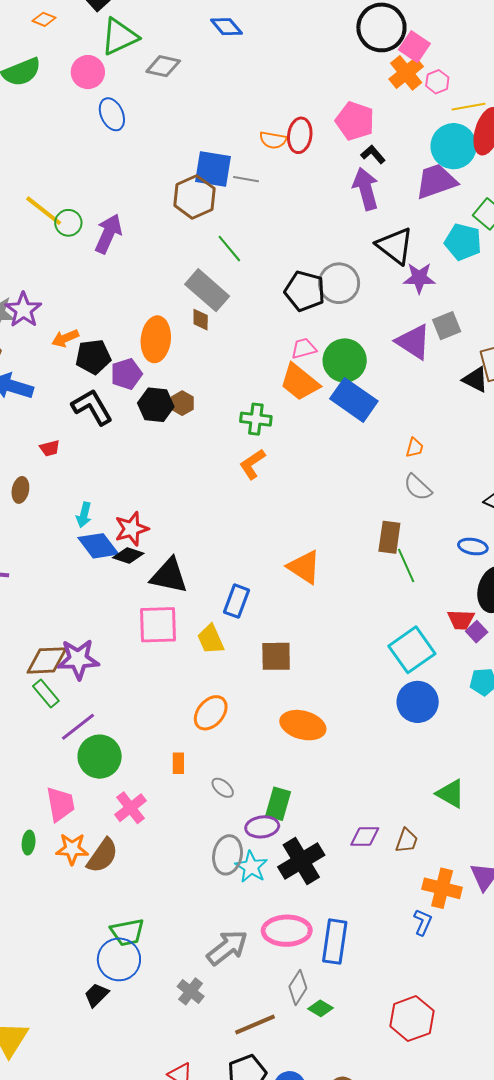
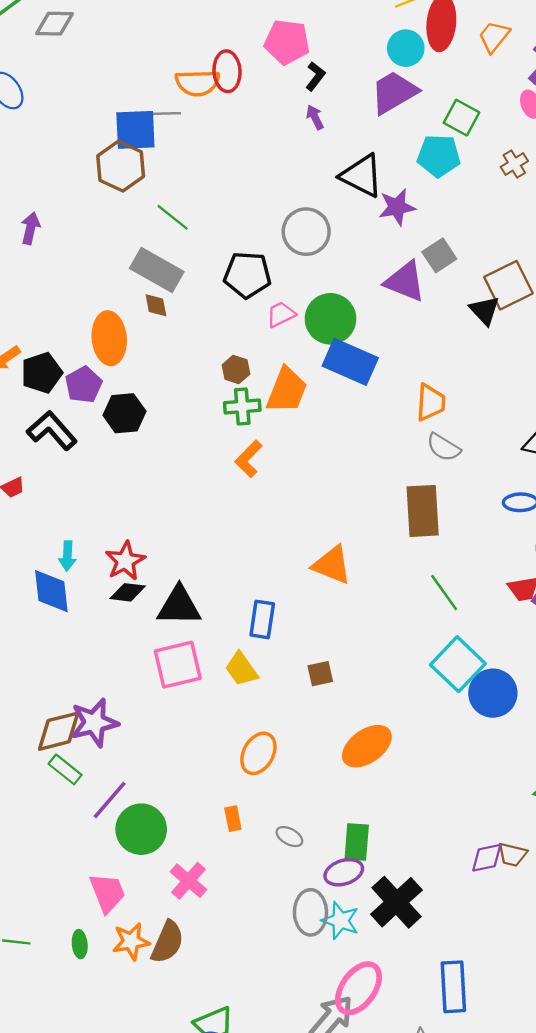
orange semicircle: (273, 140) -> (197, 83), size x1.4
cyan circle: (454, 146) -> (406, 48), size x0.7
black L-shape: (373, 154) -> (315, 76), turned 90
gray line: (246, 179) -> (166, 113), moved
purple arrow: (366, 189) -> (315, 117), size x0.5
purple arrow: (108, 234) -> (30, 228), size x0.7
black pentagon: (305, 291) -> (247, 275), moved
black triangle: (475, 380) -> (485, 310), turned 32
orange trapezoid: (300, 382) -> (287, 390), moved, turned -96
brown hexagon: (182, 403) -> (236, 369), moved
orange trapezoid: (415, 448) -> (431, 403), size x1.6
brown rectangle: (389, 537) -> (423, 511), size x1.4
blue diamond: (98, 546) -> (51, 591), moved, turned 42
green line: (406, 566) -> (444, 593), moved
cyan square: (412, 650) -> (458, 664), moved
brown square: (276, 656) -> (320, 674), size x0.7
orange ellipse: (303, 725) -> (367, 746), turned -39
purple diamond: (365, 836) -> (487, 858), moved
brown trapezoid: (407, 841) -> (512, 855), turned 96
pink ellipse: (287, 931) -> (359, 988), moved, turned -42

